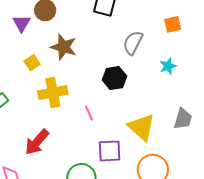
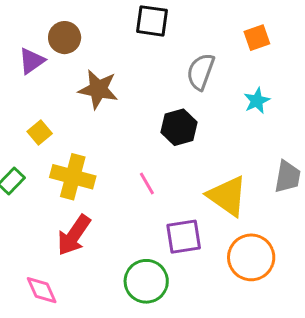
purple triangle: (22, 23) -> (32, 61), turned 30
yellow square: (32, 63) -> (40, 132), moved
yellow cross: (53, 93) -> (73, 177), moved, turned 32

